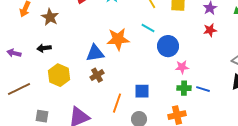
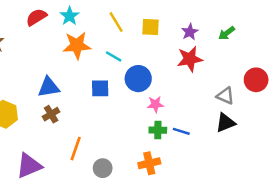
red star: (210, 30) -> (190, 59), size x1.5
orange star: (118, 39) -> (77, 45), moved
blue square: (142, 91) -> (100, 88), moved

